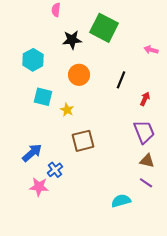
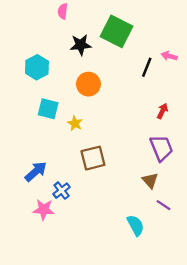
black line: (121, 80) -> (147, 67), moved
brown triangle: (147, 161) -> (150, 180), moved, turned 35
cyan semicircle: (121, 201) -> (136, 225), turned 78

